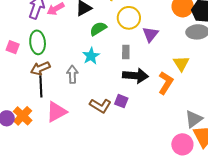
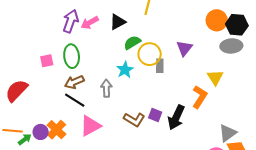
yellow circle: (129, 18) -> (150, 54), moved
pink square: (13, 47) -> (47, 61), turned -32
black arrow: (136, 76) -> (176, 117), moved, turned 110
black line: (41, 86) -> (75, 100), turned -55

